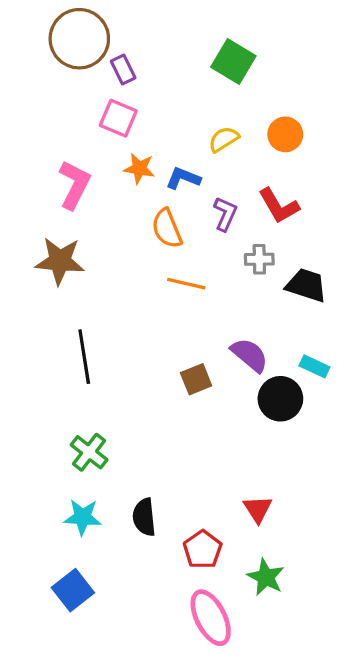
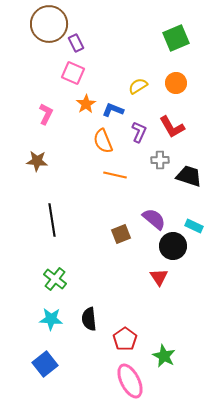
green square: (233, 61) -> (176, 38), moved, turned 36
orange star: (139, 168) -> (86, 104), turned 30
pink L-shape: (74, 185) -> (46, 114), size x0.7
brown star: (60, 261) -> (37, 161), size x0.7
red triangle: (258, 509) -> (159, 277), moved

